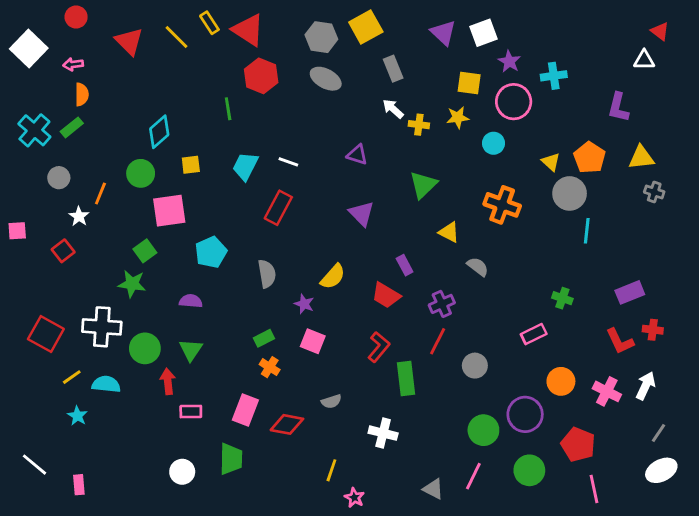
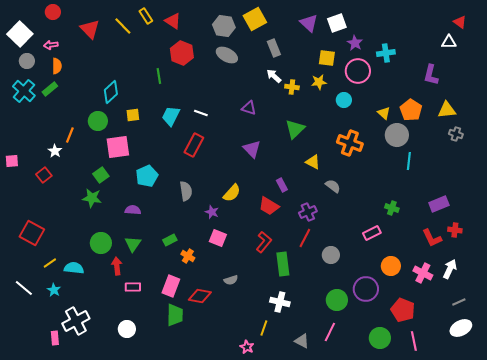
red triangle: (248, 30) -> (173, 21), size x0.7
gray circle: (59, 178) -> (27, 61), moved
white cross: (102, 327) -> (76, 321), moved, turned -32
green rectangle: (264, 338) -> (170, 240), moved
white cross: (383, 433) -> (280, 302), moved
gray line: (658, 433) -> (459, 302), turned 32
green trapezoid: (231, 459) -> (175, 315), moved
white line: (34, 465) -> (24, 288), moved
yellow line: (331, 470) -> (264, 328), moved
green circle: (529, 470) -> (380, 338), moved

